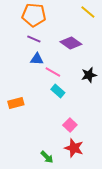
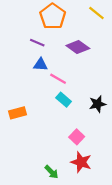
orange pentagon: (34, 15) -> (53, 16), moved, turned 30
black star: (89, 75) -> (98, 104), moved

